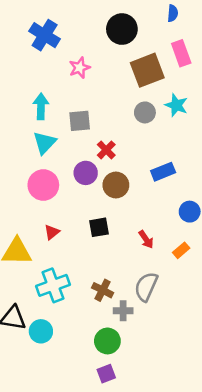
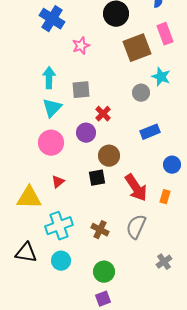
gray circle: (145, 112) -> (141, 93), moved
brown circle: (116, 185) -> (109, 156), moved
red arrow: (146, 239) -> (136, 188), size x1.8
orange rectangle: (181, 250) -> (165, 197), turned -32
gray cross: (123, 311) -> (164, 262), moved, turned -35
cyan circle: (41, 331) -> (61, 261), moved

